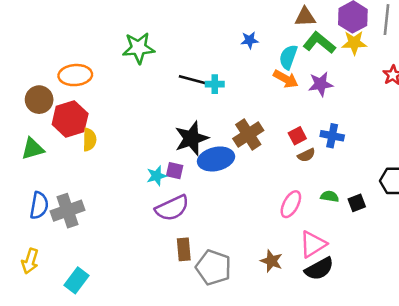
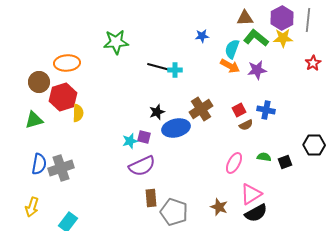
black star: (191, 138) -> (157, 112), size x0.6

